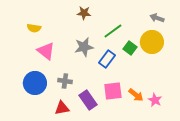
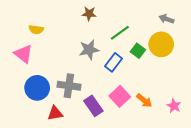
pink triangle: (46, 51) -> (23, 54), moved
gray cross: (65, 81) -> (69, 86), size x1.5
pink square: (113, 91) -> (120, 96), turned -36
pink star: (155, 100) -> (174, 106), moved
red triangle: (62, 108) -> (55, 113), moved

